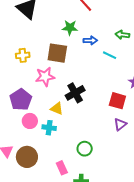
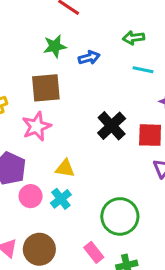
cyan line: (110, 55) -> (143, 70), moved
black cross: (75, 93) -> (112, 126), moved
cyan cross: (49, 128) -> (61, 199), turned -32
green circle: (85, 149) -> (120, 216), size x1.6

